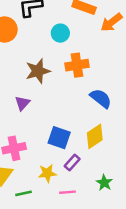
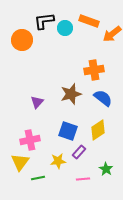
cyan circle: (60, 33) -> (65, 28), moved
orange cross: (77, 65) -> (94, 70), moved
brown star: (38, 71) -> (71, 94), moved
pink line: (67, 192) -> (83, 179), moved

